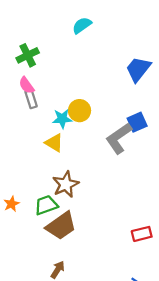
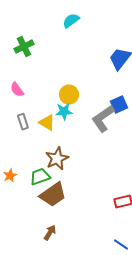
pink semicircle: (27, 85) -> (17, 90), moved
gray rectangle: (31, 99) -> (23, 122), moved
cyan star: (62, 119) -> (64, 112), moved

